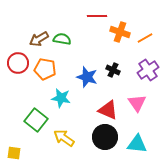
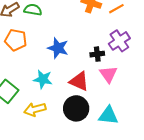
black cross: (113, 70) -> (97, 54), moved, turned -32
cyan star: (61, 98) -> (43, 79), moved
yellow arrow: (64, 138) -> (35, 109), turned -50

